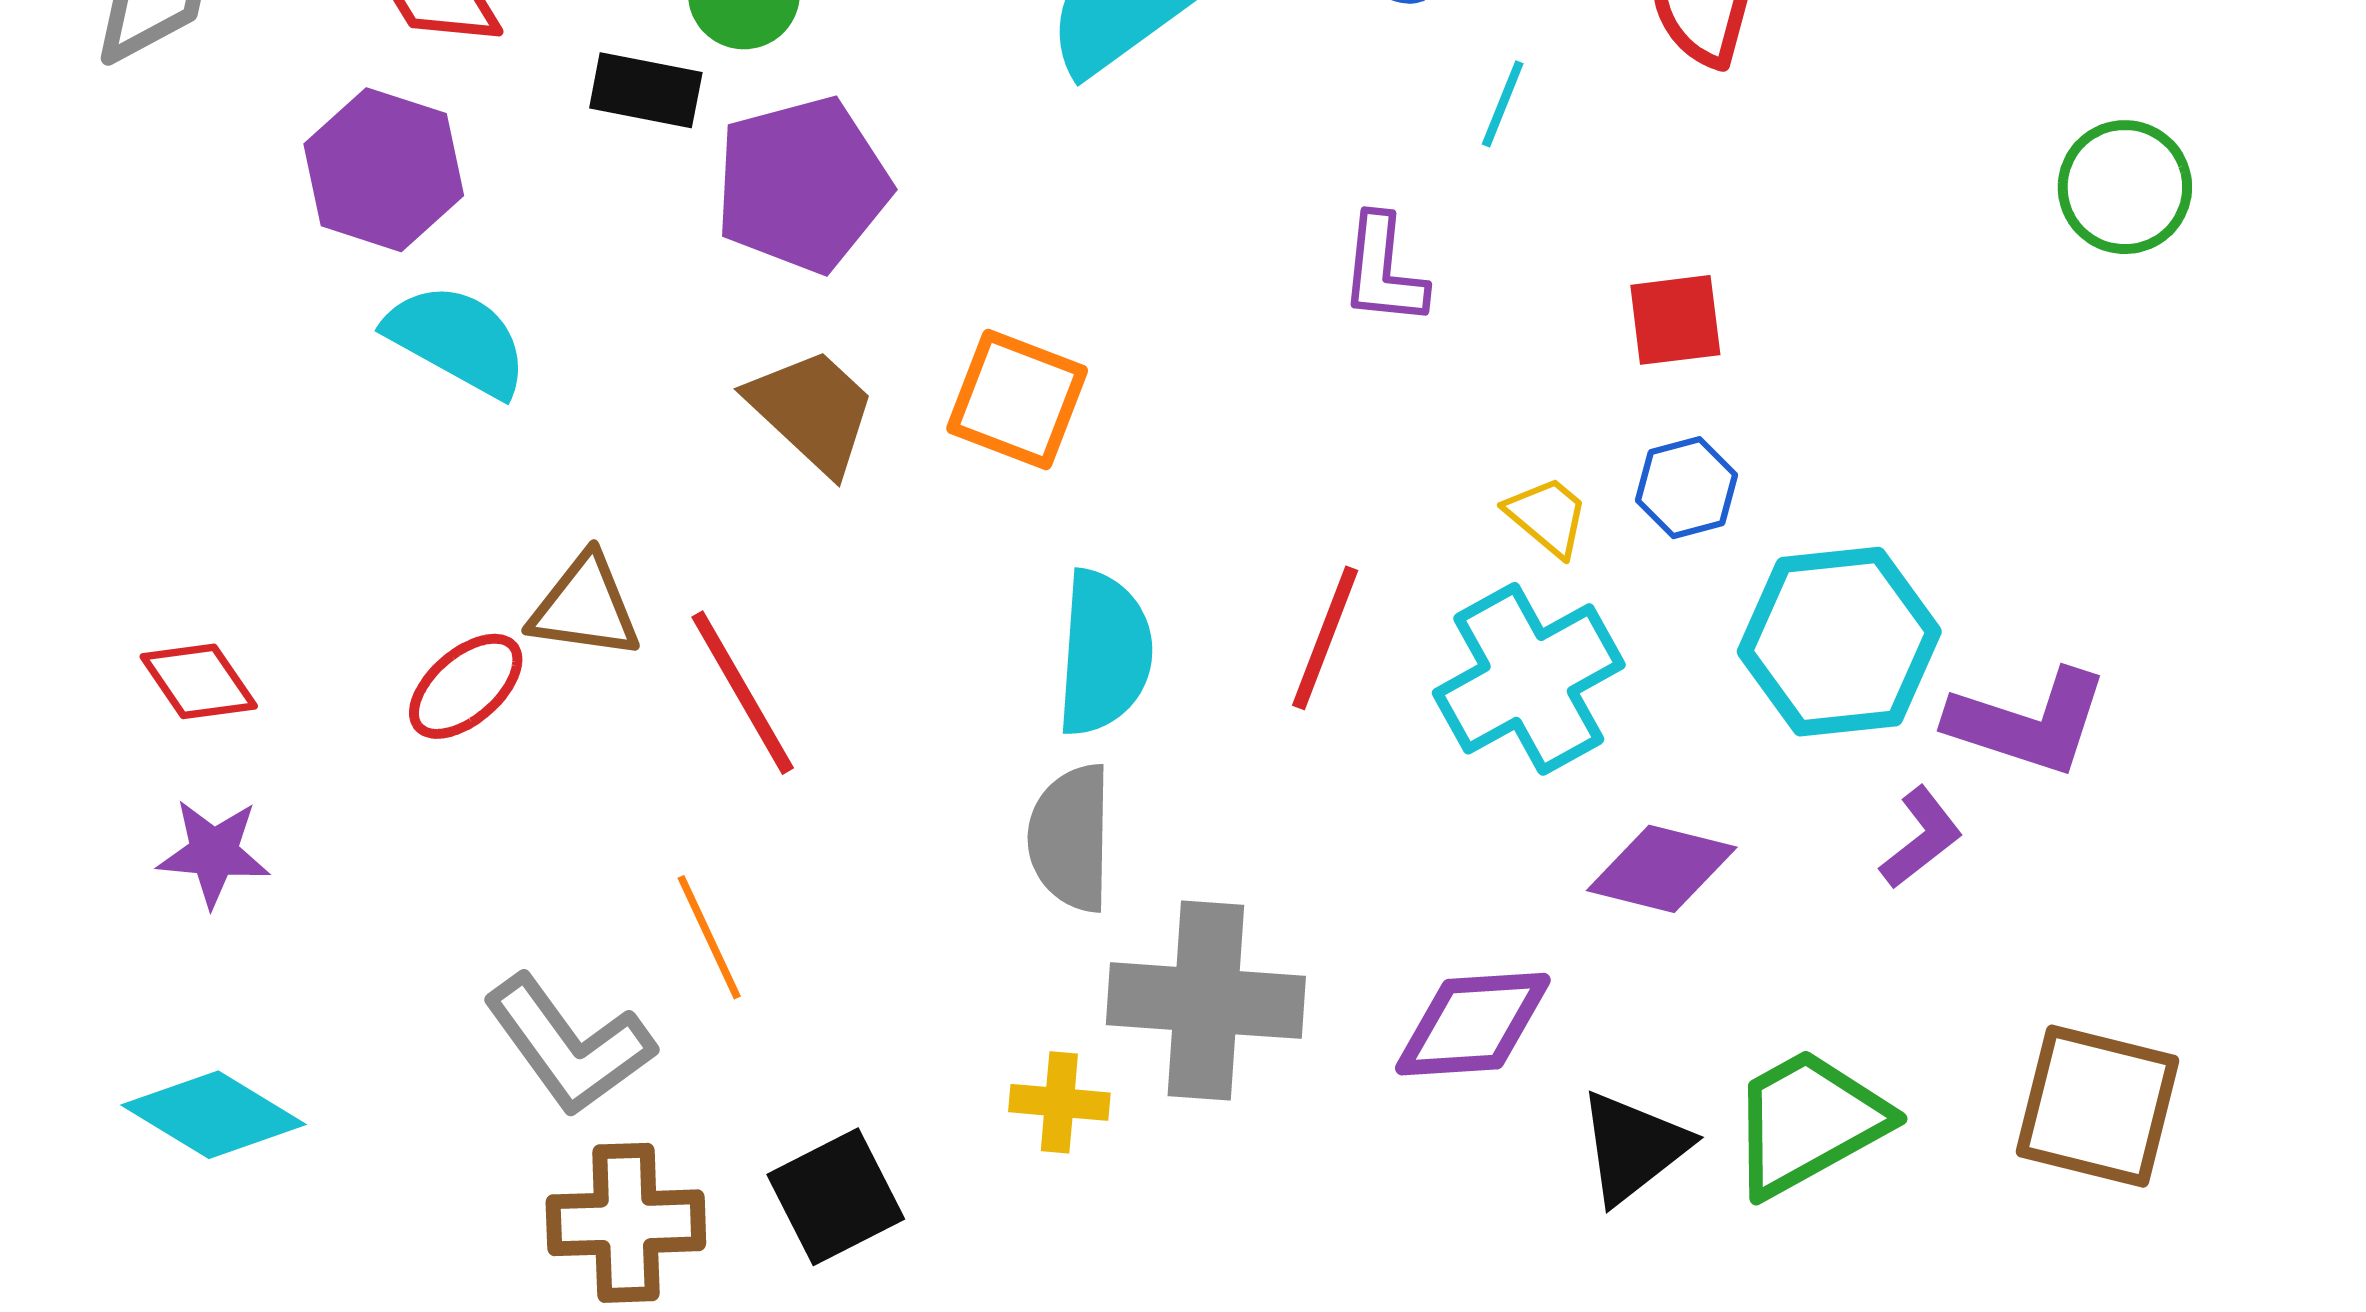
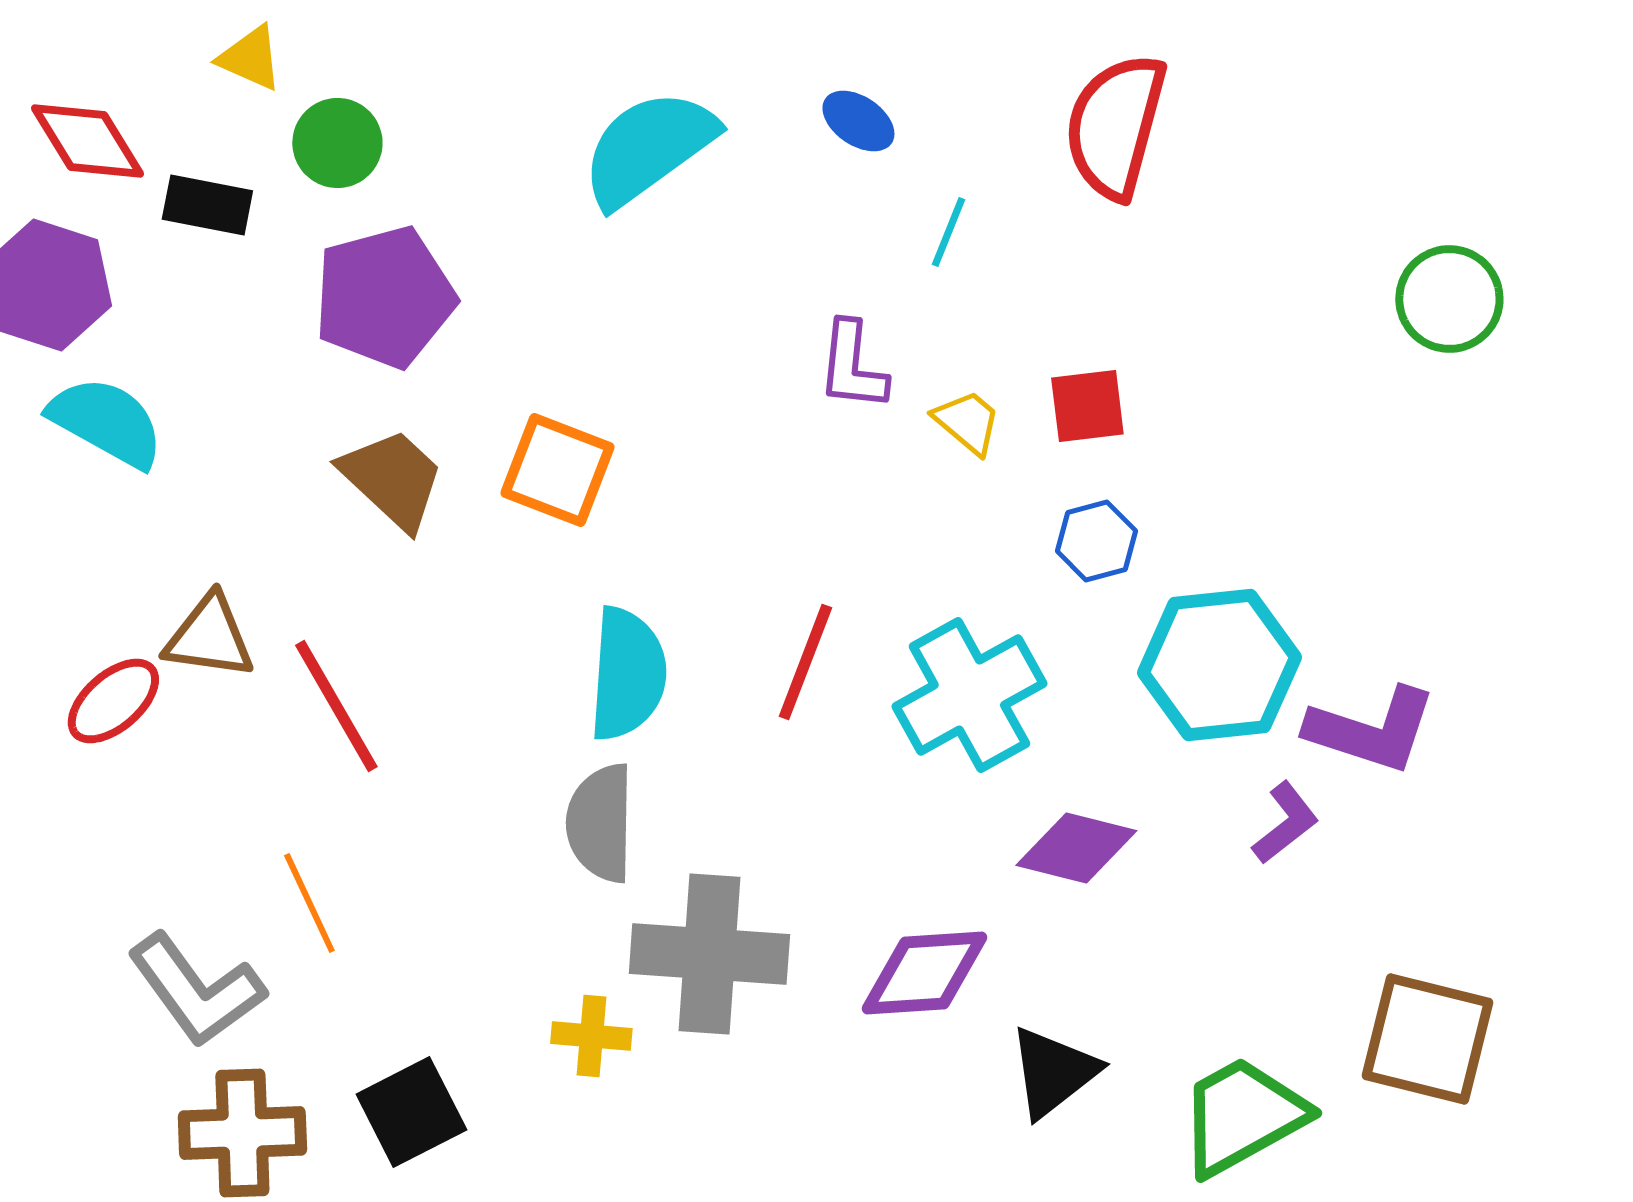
black rectangle: (646, 90) -> (207, 205), moved
yellow trapezoid: (1547, 516) -> (967, 422), moved
green trapezoid: (1808, 1122) -> (1242, 1116), moved

